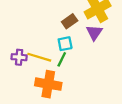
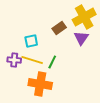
cyan square: (65, 44) -> (31, 41), moved

